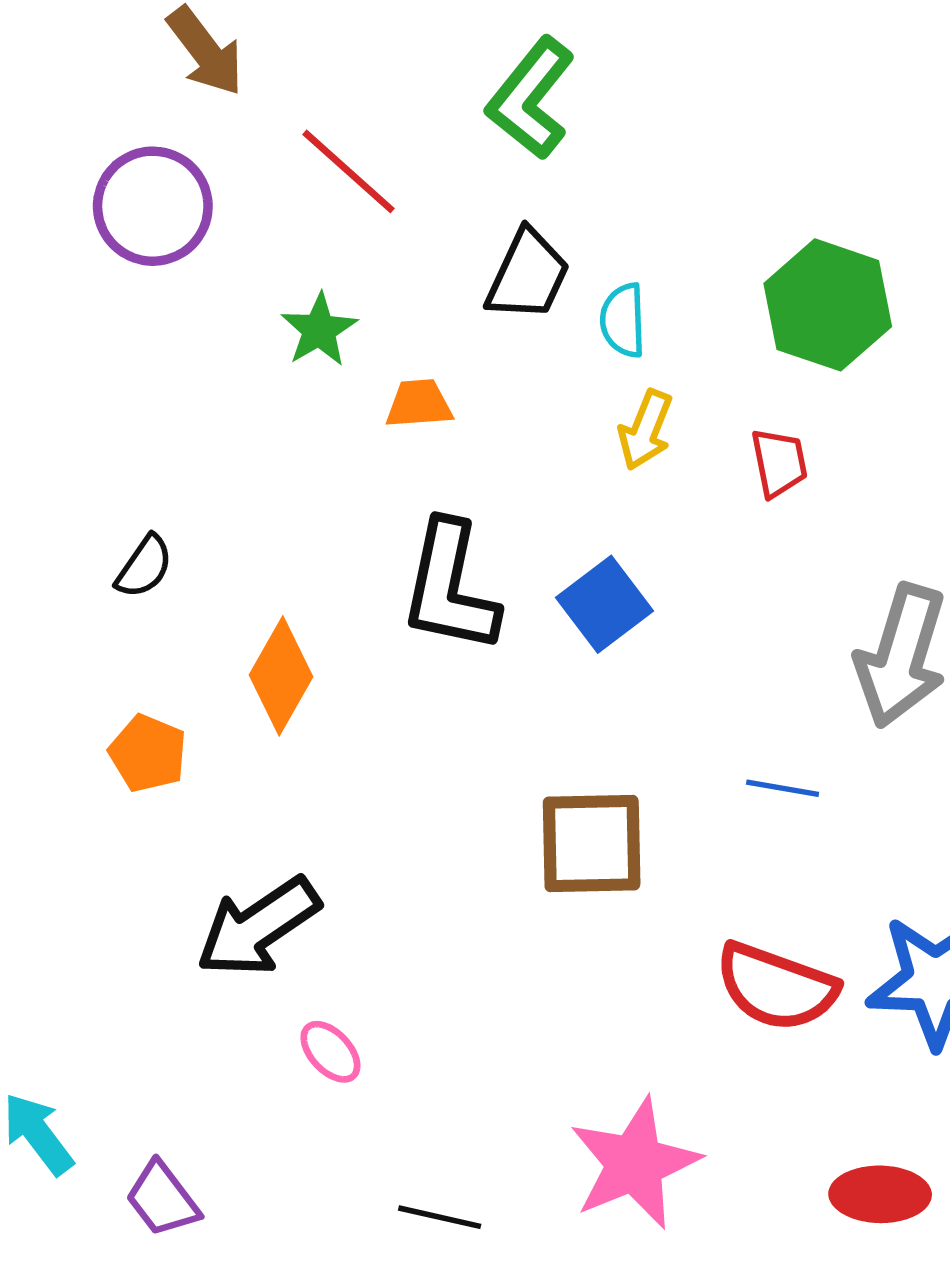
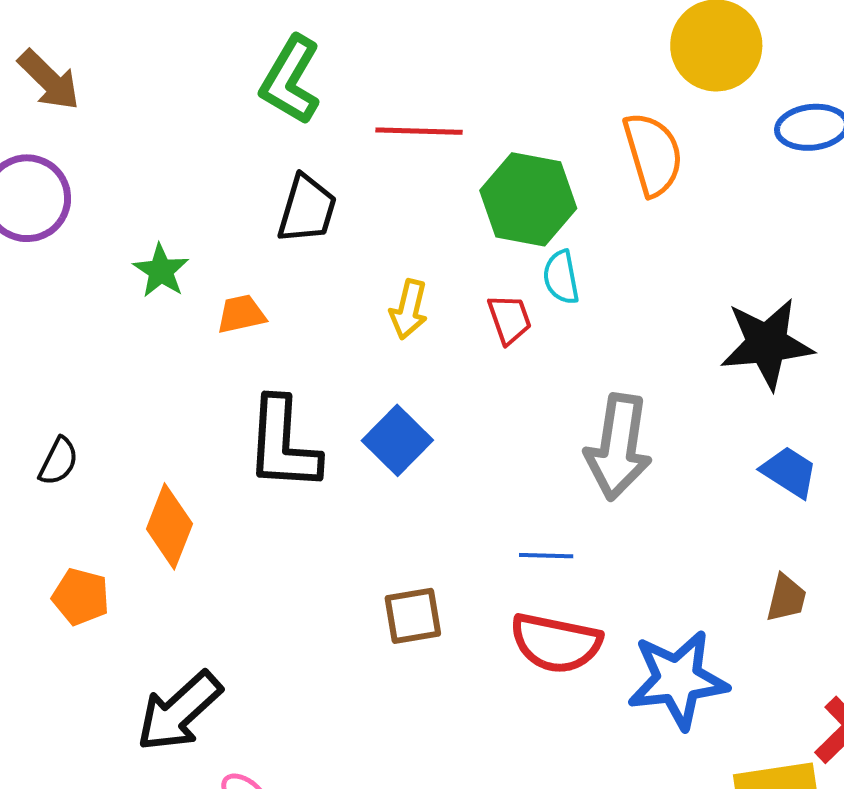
red line: (349, 171) -> (419, 131), moved, turned -32
cyan semicircle: (623, 320) -> (561, 277), moved
brown square: (592, 844) -> (413, 616), size x0.7
red semicircle: (776, 987) -> (556, 643), moved

